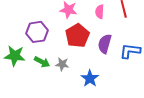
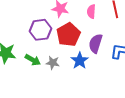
purple hexagon: (37, 32) -> (40, 30), moved
blue star: (90, 78) -> (80, 61), moved

